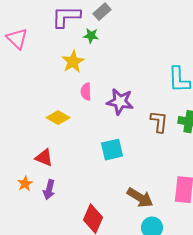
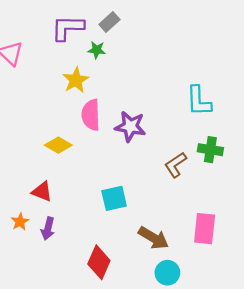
pink semicircle: (86, 92) -> (91, 115), size x1.5
brown L-shape: (159, 122) -> (176, 165), moved, turned -130
cyan square: (112, 150) -> (114, 198), moved

